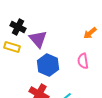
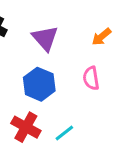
purple triangle: (38, 39) -> (45, 38), moved

